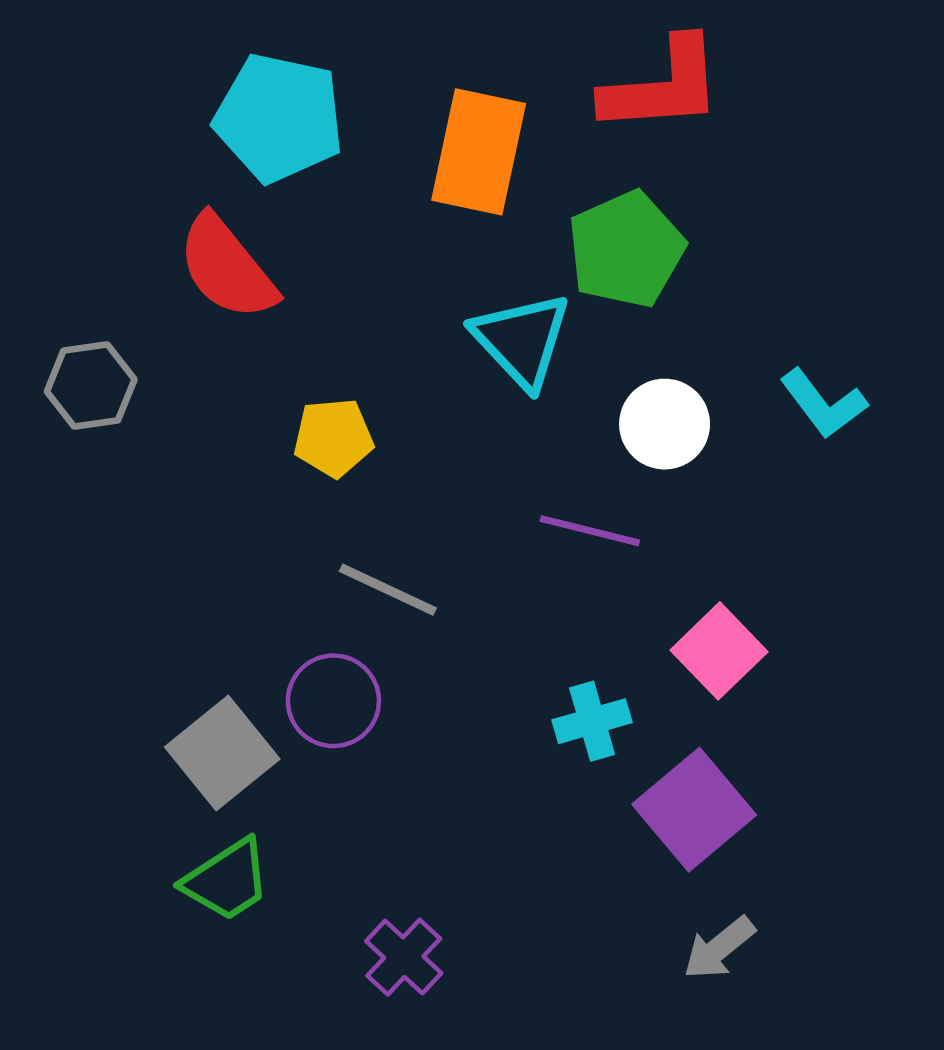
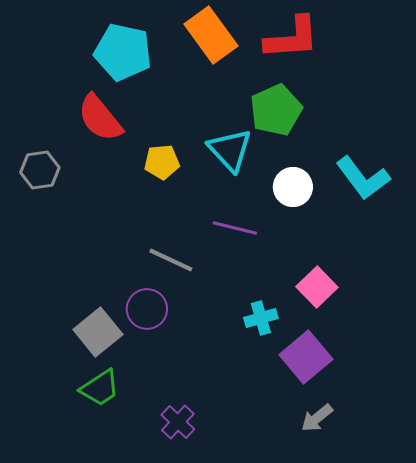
orange rectangle: (479, 152) -> (211, 35), moved, turned -48
cyan L-shape: (823, 404) -> (363, 178), size x1.4
yellow pentagon: (333, 438) -> (162, 162), moved
purple line: (590, 531) -> (235, 228), moved

